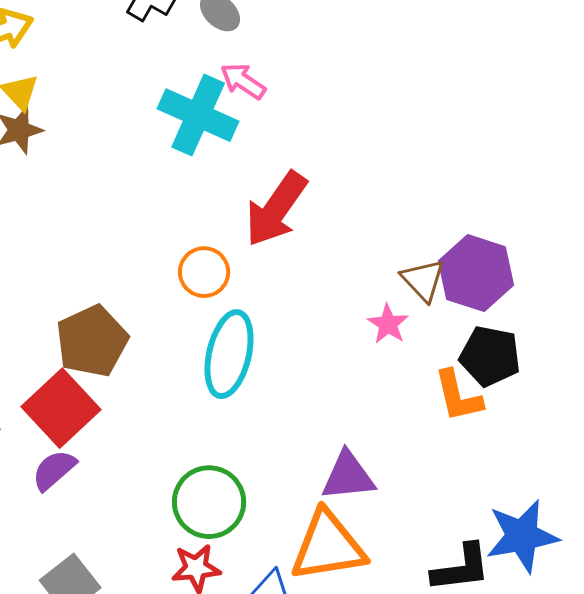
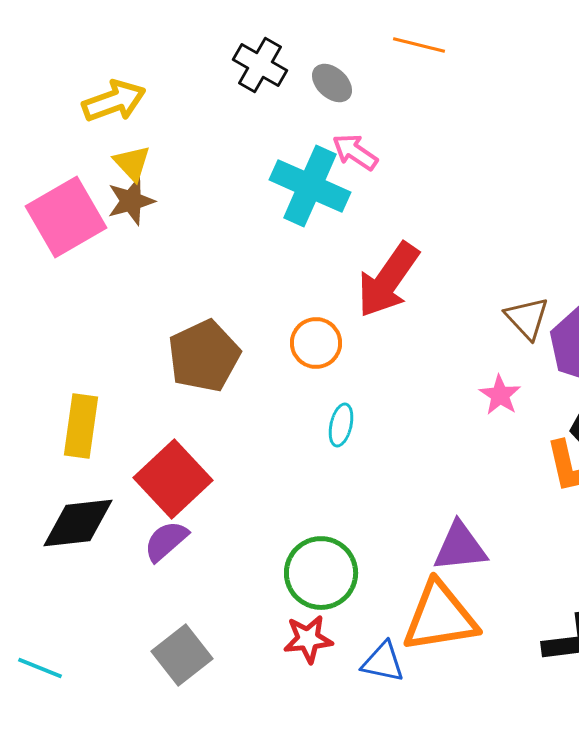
brown triangle: (423, 280) -> (527, 318), moved
brown pentagon: (92, 341) -> (204, 356), moved
cyan ellipse: (229, 354) -> (341, 425), size x0.5

